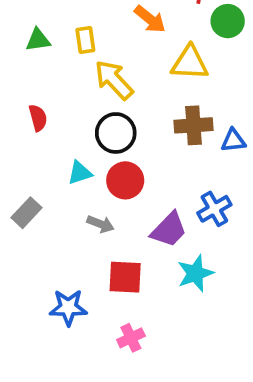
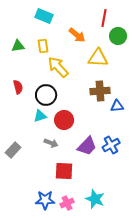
black circle: (116, 133) -> (46, 95), moved
blue triangle: (233, 141) -> (117, 106), moved
blue cross: (214, 209) -> (111, 145), moved
gray rectangle: (27, 213) -> (13, 150), moved
cyan star: (195, 273) -> (95, 199), moved, turned -30
blue star: (68, 307) -> (45, 200), moved

